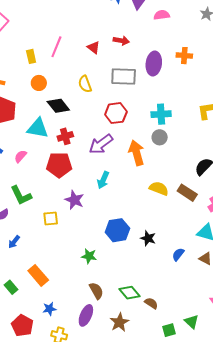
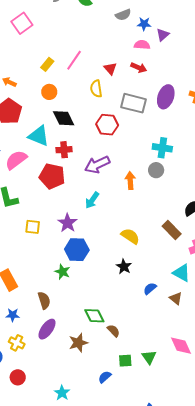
pink semicircle: (162, 15) -> (142, 45), moved
yellow rectangle: (31, 56) -> (47, 64), turned 40
yellow semicircle: (85, 84) -> (96, 89), moved
red hexagon: (116, 113) -> (107, 125), moved
orange arrow: (137, 153) -> (130, 181), size x0.7
pink semicircle: (20, 156) -> (16, 160), size x1.6
yellow semicircle: (159, 188) -> (130, 236), moved
purple star: (74, 200) -> (68, 223), moved
blue hexagon: (117, 230) -> (77, 250), moved
brown semicircle: (96, 291) -> (44, 300), moved

